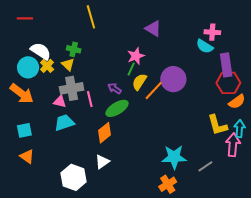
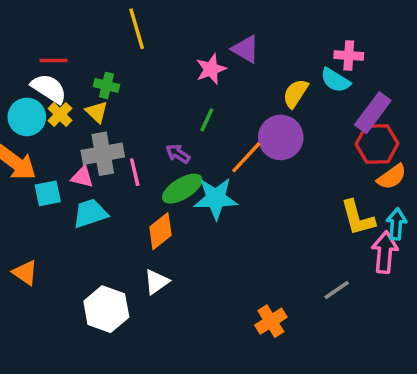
red line: (25, 18) -> (53, 60), moved
pink star: (136, 56) -> (211, 69), moved
purple rectangle: (226, 65) -> (373, 113), turned 45
yellow semicircle: (139, 82) -> (295, 93), moved
cyan square: (24, 130) -> (48, 193), moved
cyan star: (174, 157) -> (216, 198), moved

